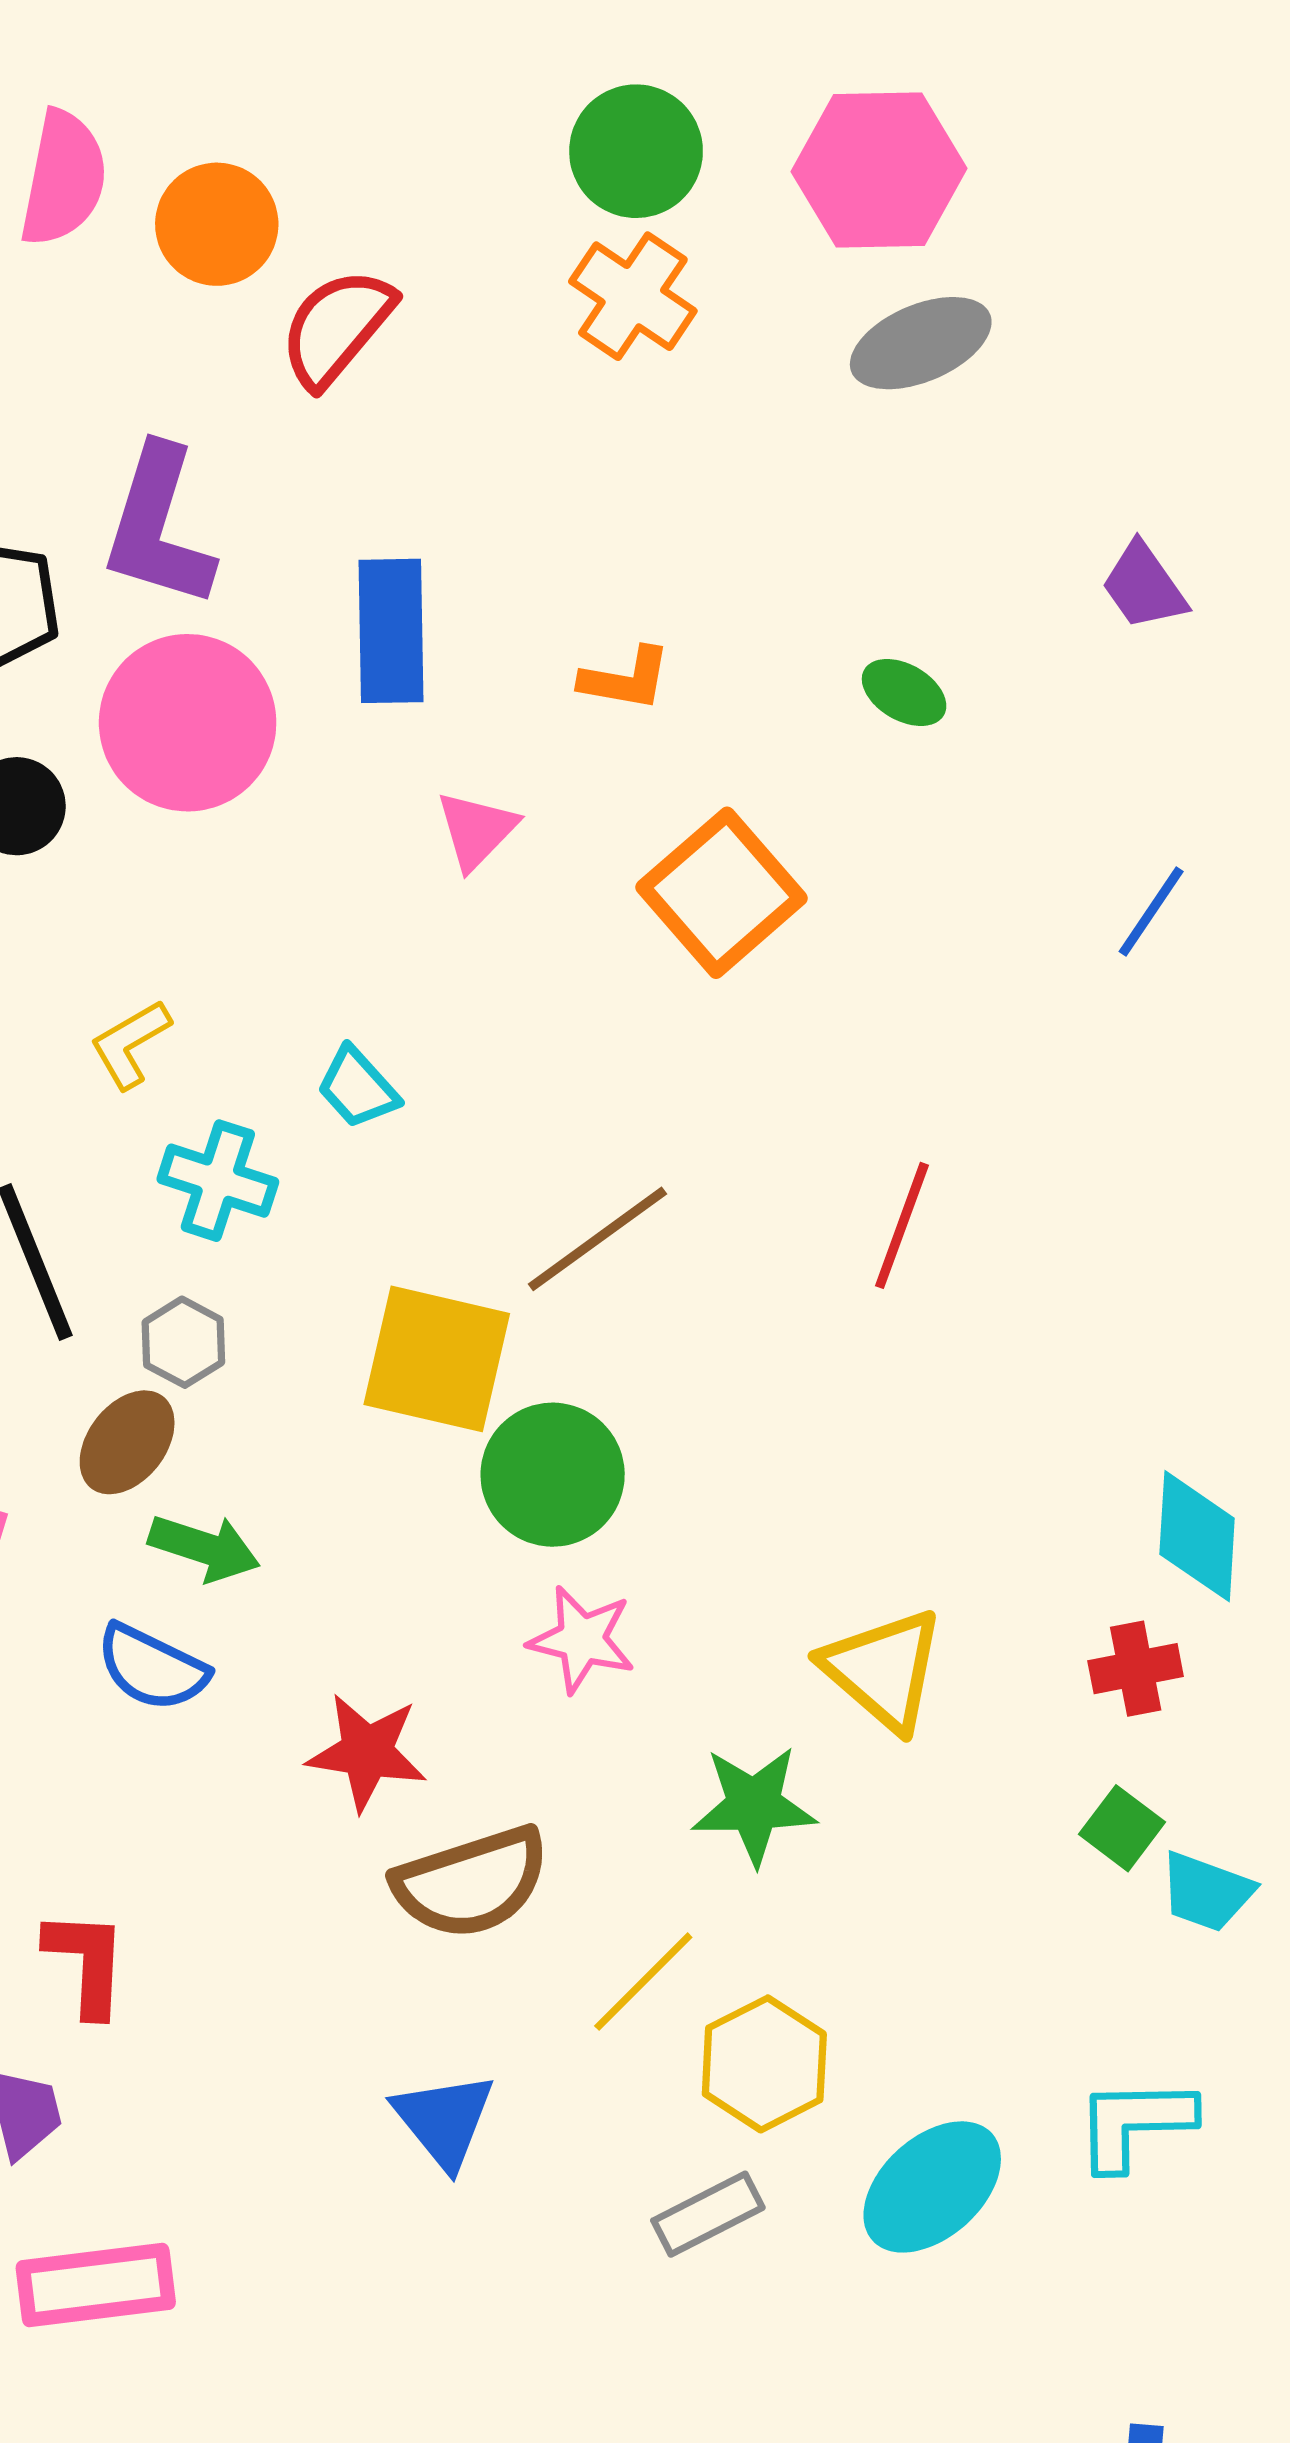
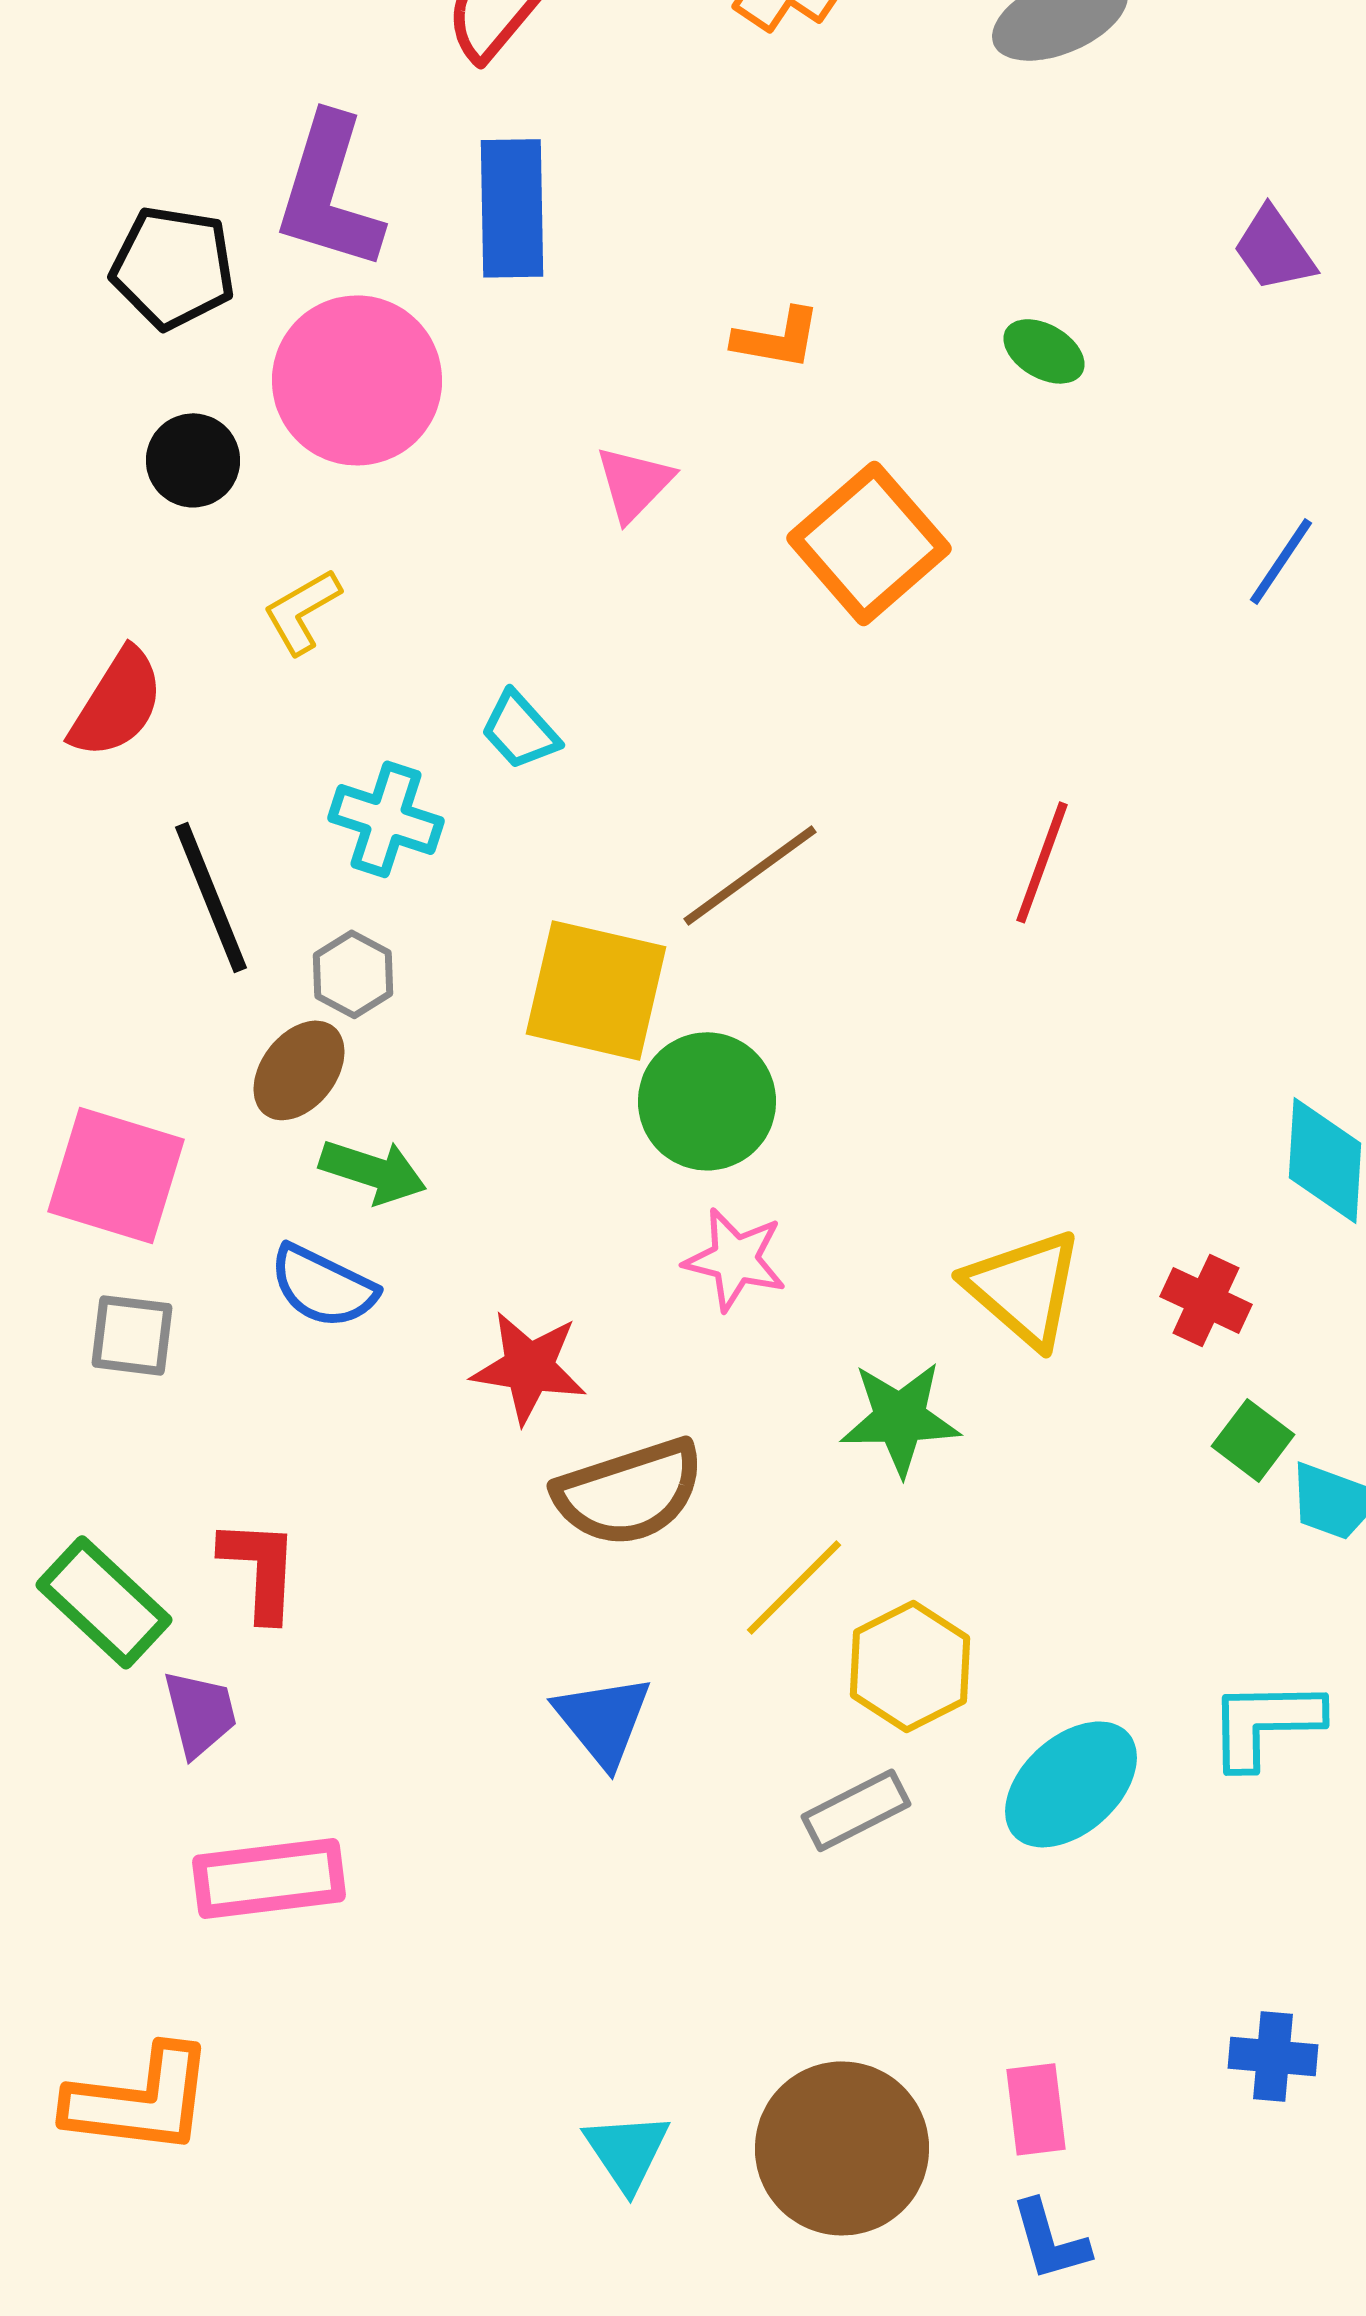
blue rectangle: (391, 631) -> (512, 208), moved
yellow L-shape: (130, 1044) -> (302, 611), moved
red cross: (1136, 1669) -> (1206, 1300), moved, turned 36

